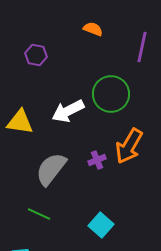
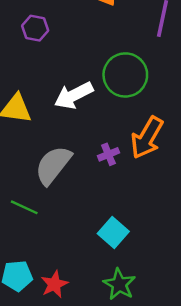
green line: (39, 214) -> (24, 207), moved

